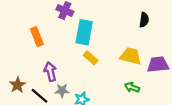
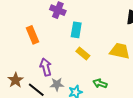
cyan rectangle: (84, 32) -> (76, 30), size x0.7
green arrow: (132, 87) -> (100, 83), moved

